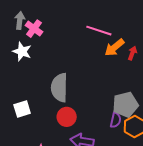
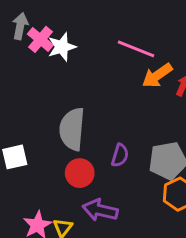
white star: (22, 51) -> (62, 47), moved, turned 30
purple semicircle: (116, 120) -> (120, 155), moved

